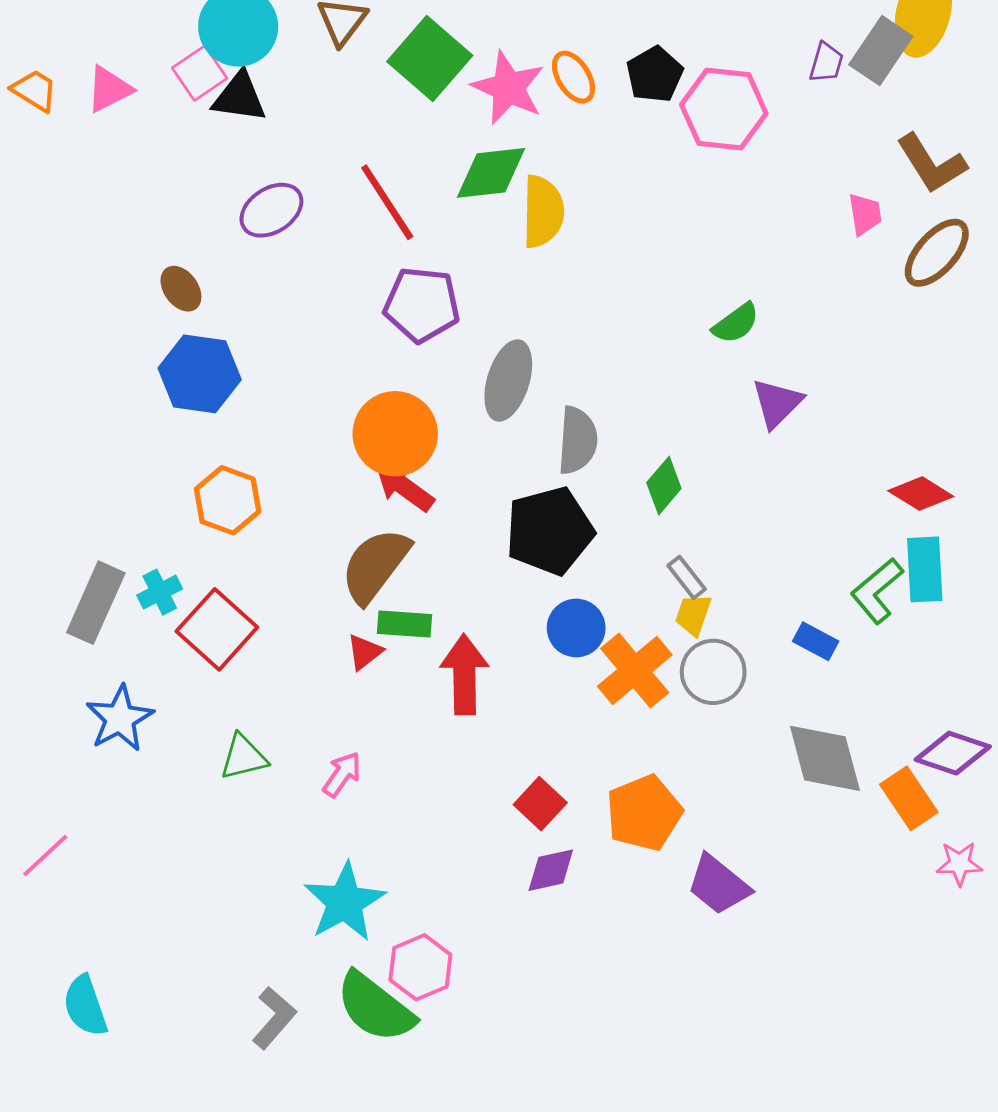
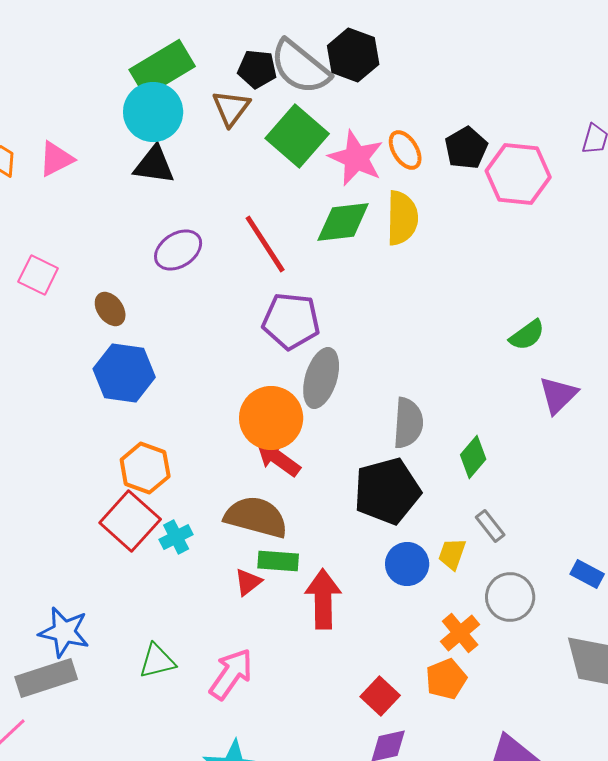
pink square: (200, 73) -> (38, 275), moved, turned -30
yellow semicircle: (543, 212) -> (402, 218), moved
gray ellipse: (508, 380) -> (321, 378), moved
brown semicircle: (375, 565) -> (256, 517), turned 68
cyan cross: (160, 592) -> (176, 537), moved
gray rectangle: (96, 603) -> (46, 678), moved, turned 48
yellow trapezoid: (693, 615) -> (452, 554), moved
red square: (217, 629) -> (130, 521), moved
orange cross: (635, 671) -> (460, 633), moved, size x0.7
blue star: (120, 718) -> (64, 632), turned -30
pink arrow: (342, 774) -> (231, 674), size x1.5
orange pentagon: (644, 813) -> (446, 679), moved, size x0.7

